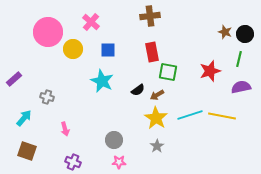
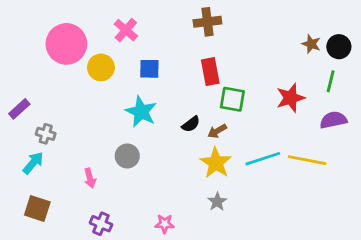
gray cross: (47, 97) -> (46, 134), moved
gray circle: (114, 140) -> (127, 156), moved

